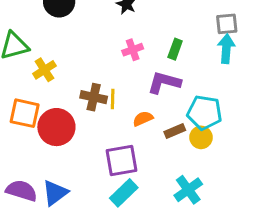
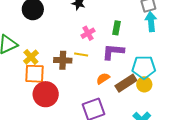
brown cross: (94, 97) -> (63, 60), moved
yellow line: (113, 99) -> (81, 54), moved, turned -72
orange square: (25, 113) -> (34, 74), moved
brown rectangle: (175, 131) -> (126, 83), size x1.5

